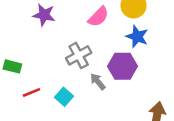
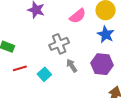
purple hexagon: (123, 66) -> (102, 64), moved

